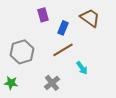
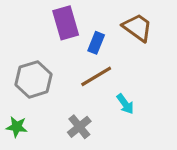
purple rectangle: (43, 15) -> (66, 23), size x1.5

